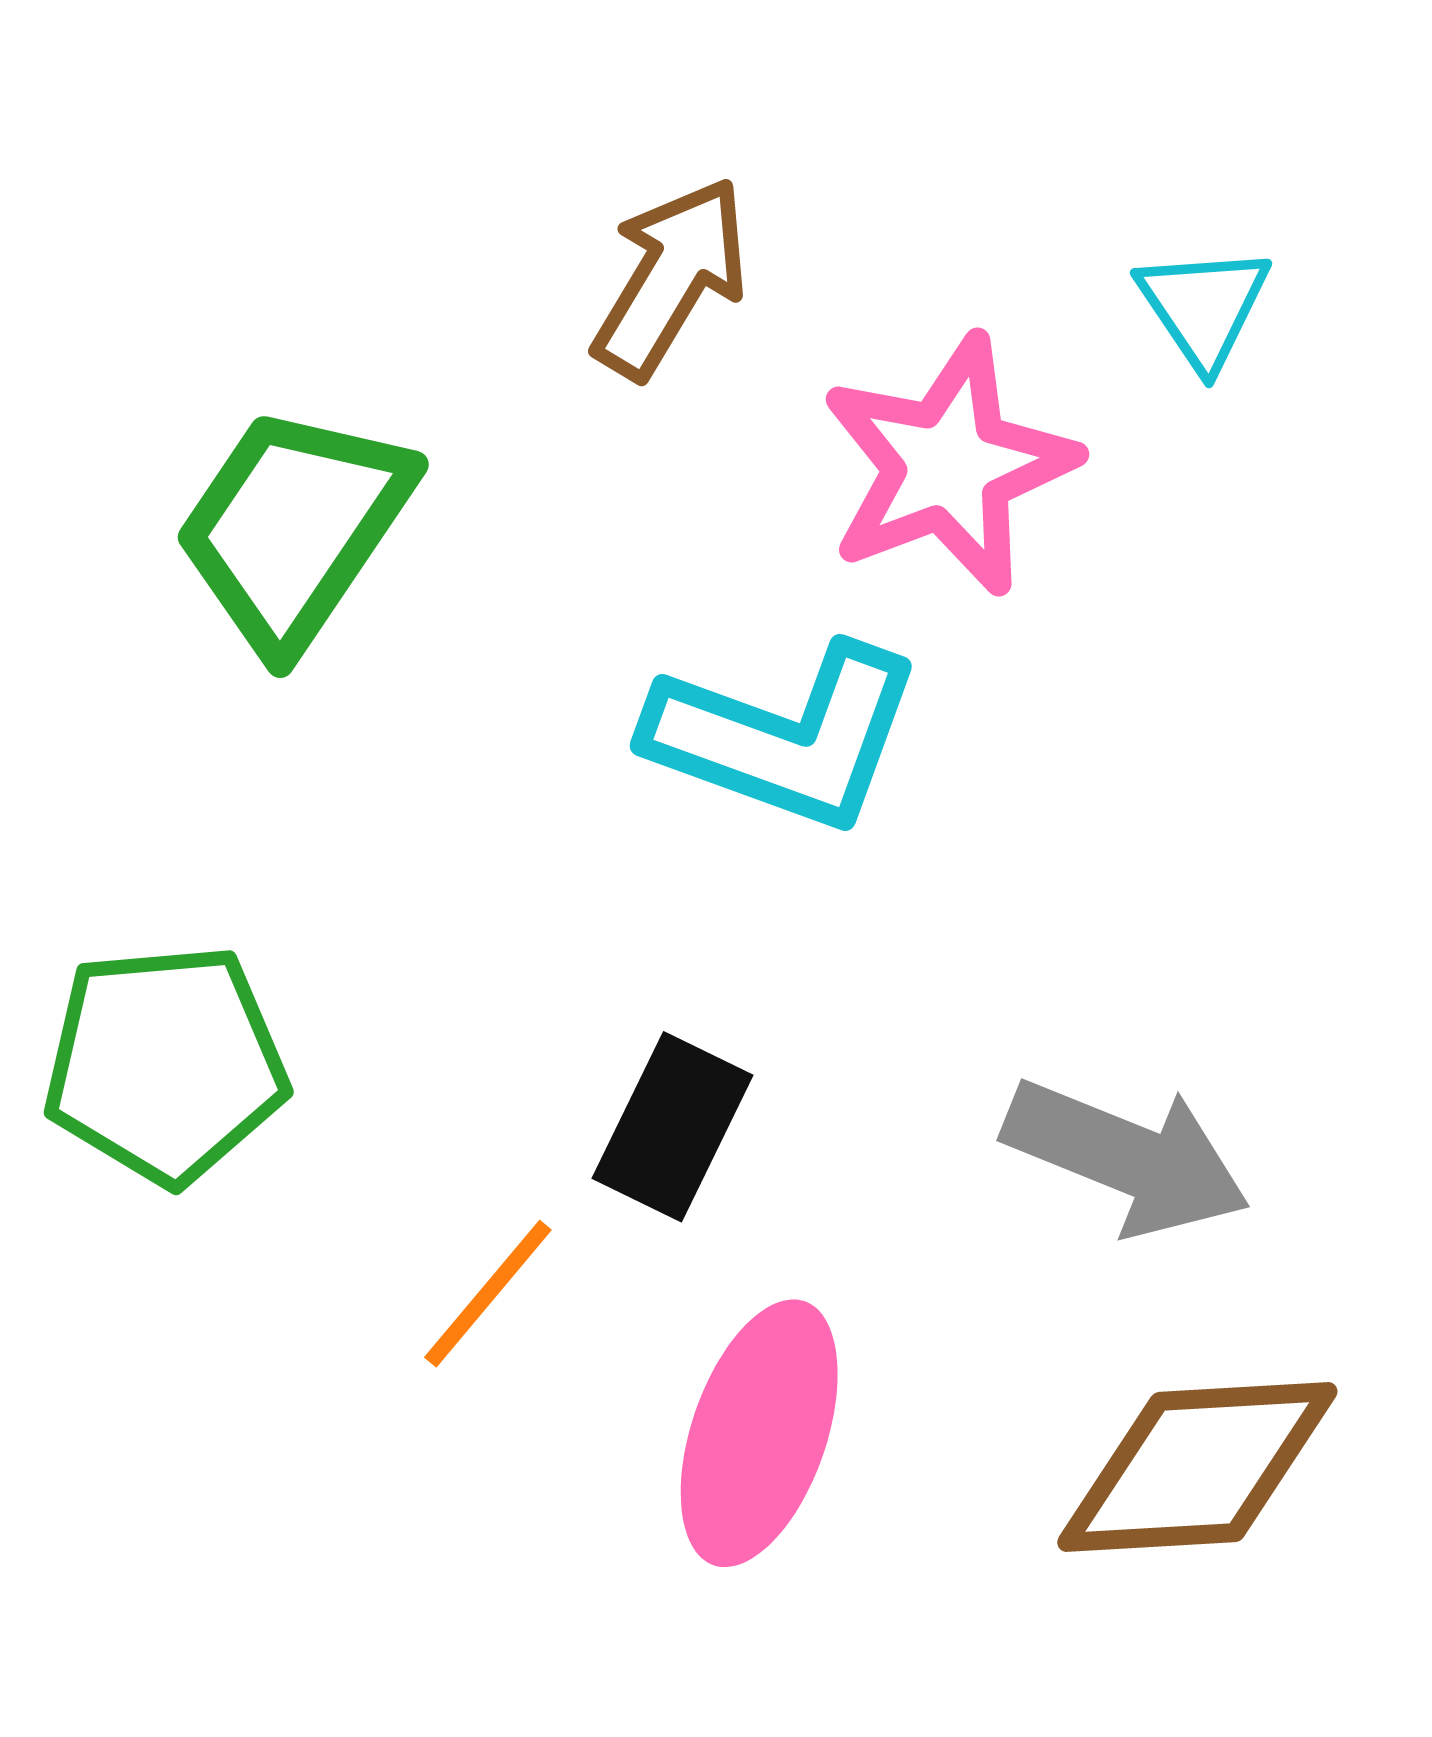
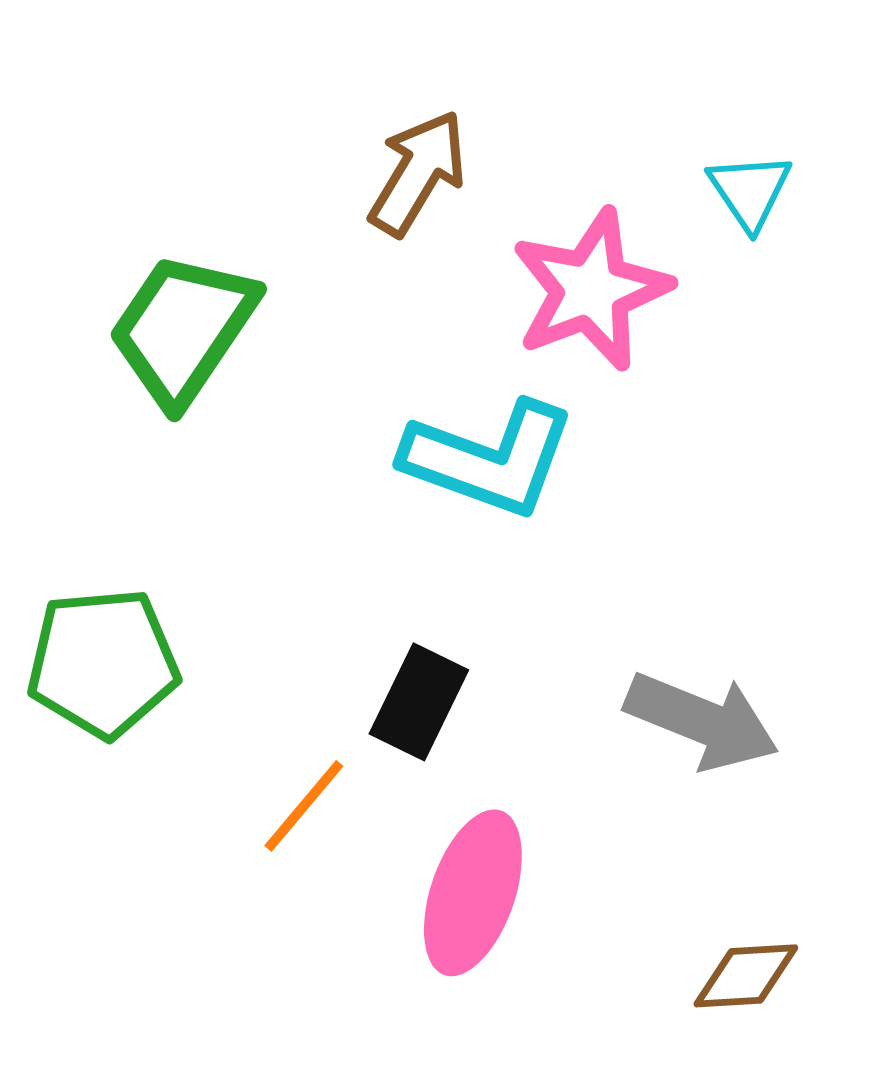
brown diamond: (1197, 1467) -> (746, 976), moved, size x0.6

